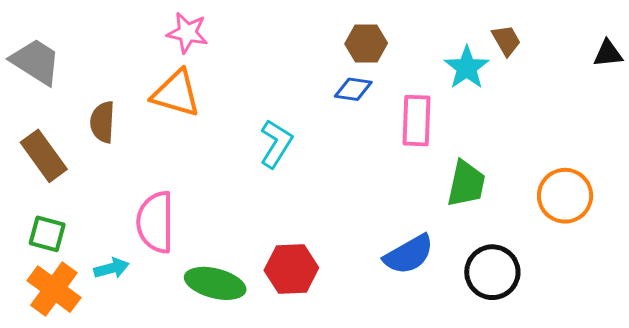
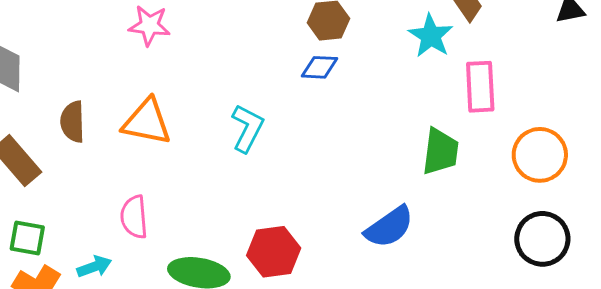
orange triangle: (176, 94) -> (147, 122), moved
pink rectangle: (417, 121) -> (480, 87), moved
pink semicircle: (155, 222) -> (134, 217), size x0.7
black circle: (492, 272) -> (542, 239), moved

